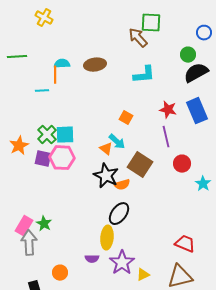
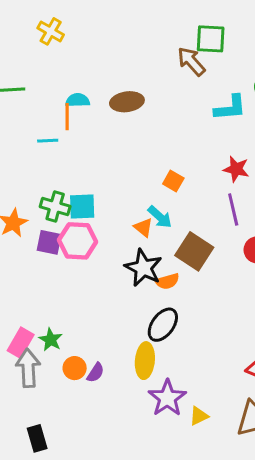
cyan L-shape: (144, 75) -> (230, 108), moved
green cross: (47, 135) -> (55, 206), turned -30
purple semicircle: (92, 259) -> (96, 373), moved, turned -56
orange circle: (60, 273) -> (75, 368), moved

